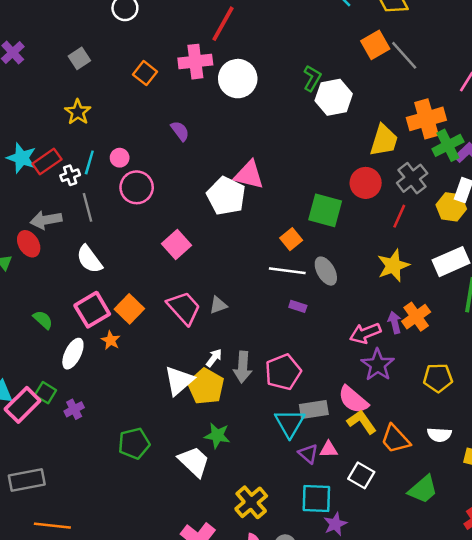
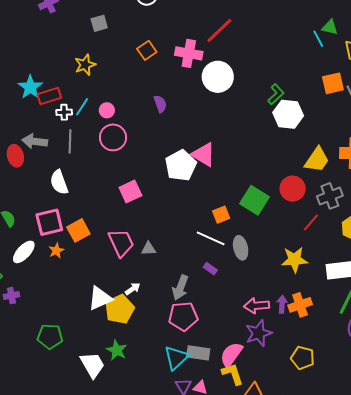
gray arrow: (243, 367) -> (180, 288), moved
pink semicircle: (353, 400) -> (231, 355), turned 68

